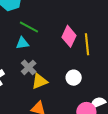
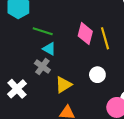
cyan triangle: (22, 43) -> (49, 49), moved, turned 48
gray cross: (29, 67) -> (42, 67), moved

